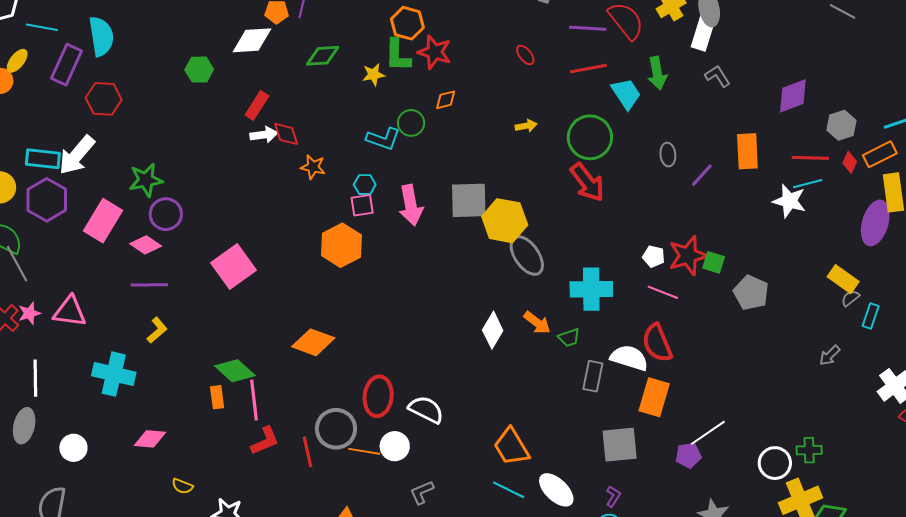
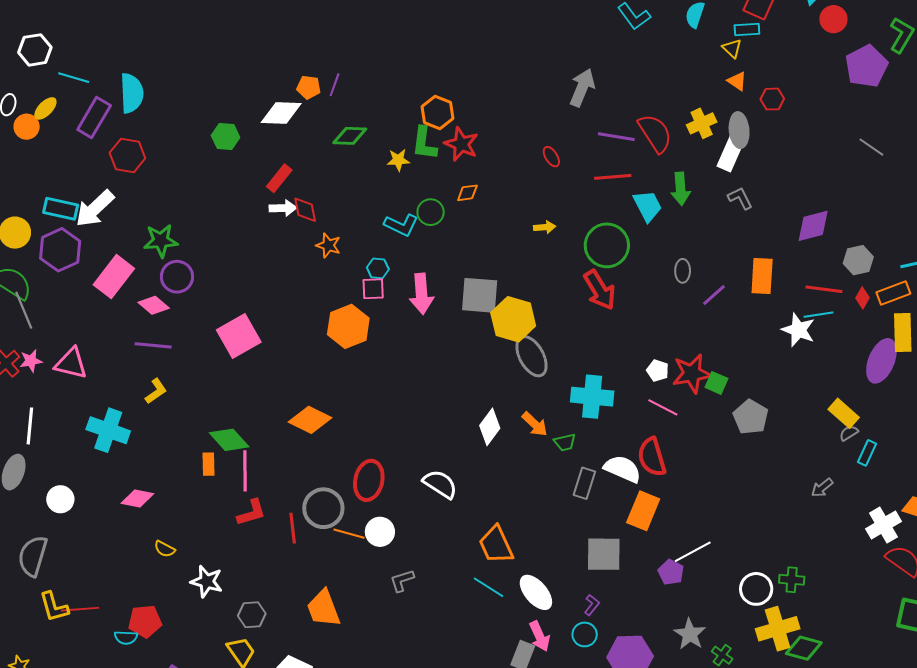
white semicircle: (426, 409) -> (440, 484), moved
purple pentagon: (688, 455) -> (671, 572), turned 30

